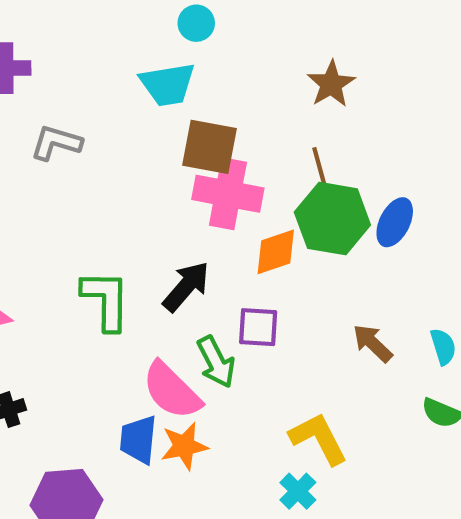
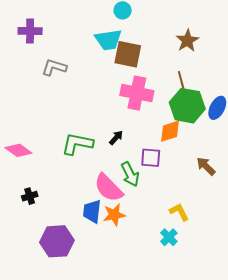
brown square: (209, 147) -> (128, 54), moved
orange diamond: (276, 252) -> (170, 131), moved
black arrow: (186, 287) -> (116, 138), size x0.6
green L-shape: (106, 300) -> (77, 144), turned -80
yellow L-shape: (319, 439) -> (179, 212), size x0.7

